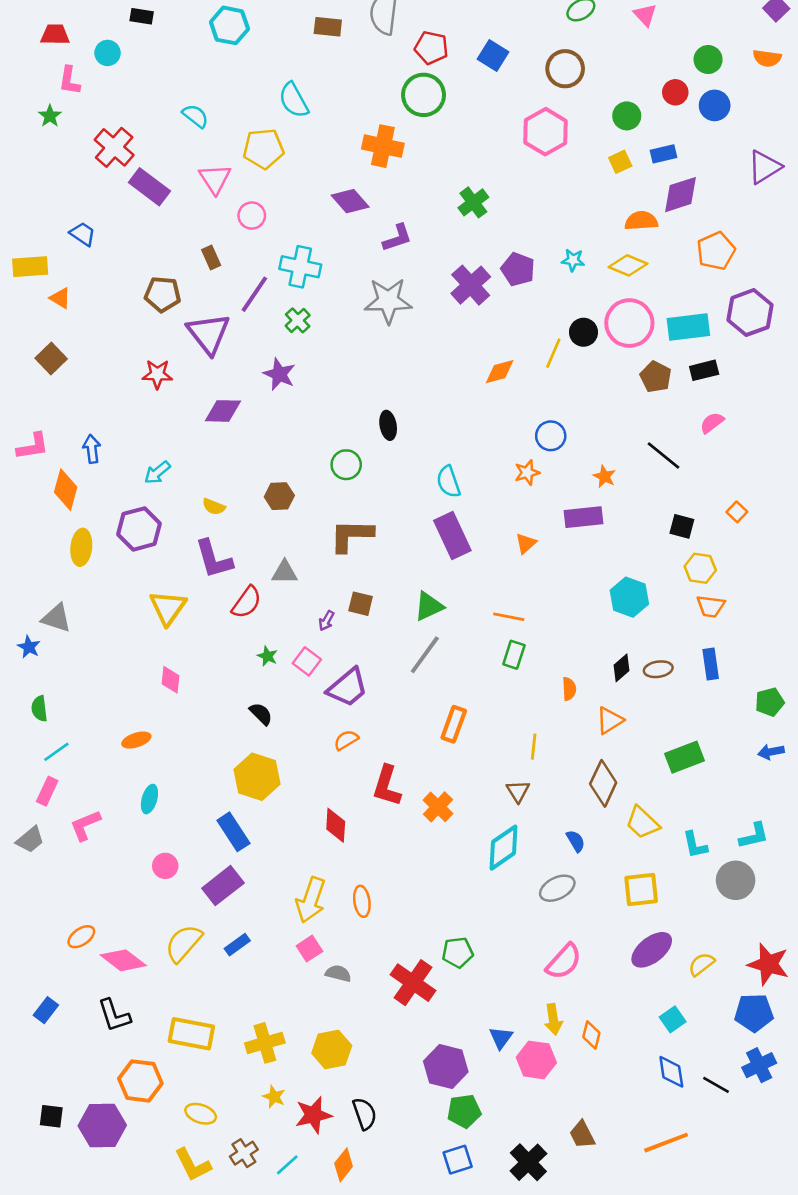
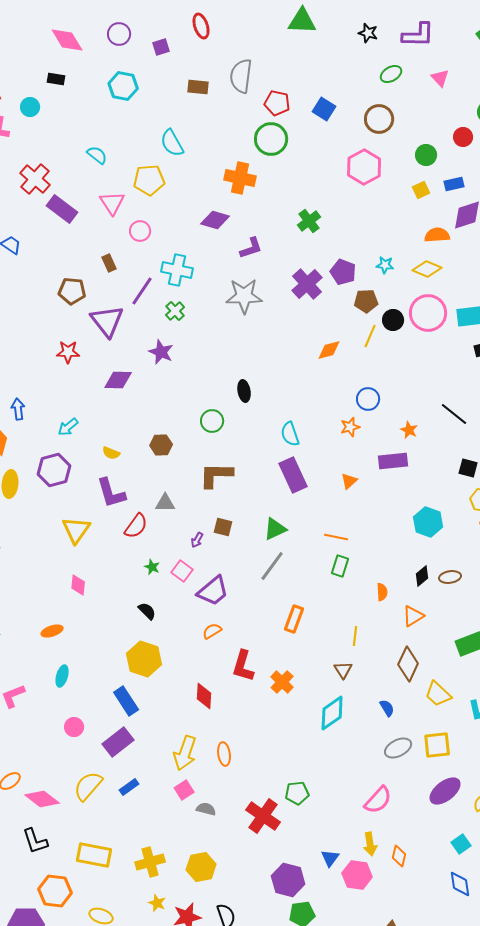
purple diamond: (350, 201) -> (215, 220), turned -32
brown pentagon: (656, 377) -> (366, 301), moved, turned -30
gray ellipse: (557, 888) -> (398, 748), moved

